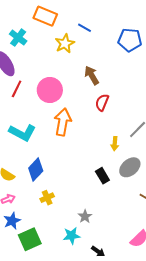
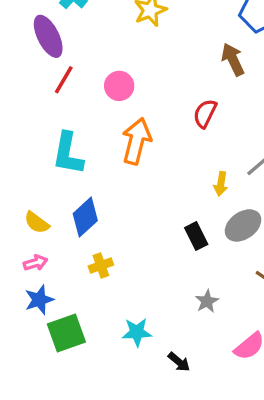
brown arrow: (92, 75) -> (233, 60), moved
pink circle: (50, 90) -> (119, 86), size x0.7
cyan L-shape: (22, 133) -> (68, 154), turned 68
gray star: (85, 216) -> (207, 301), moved

